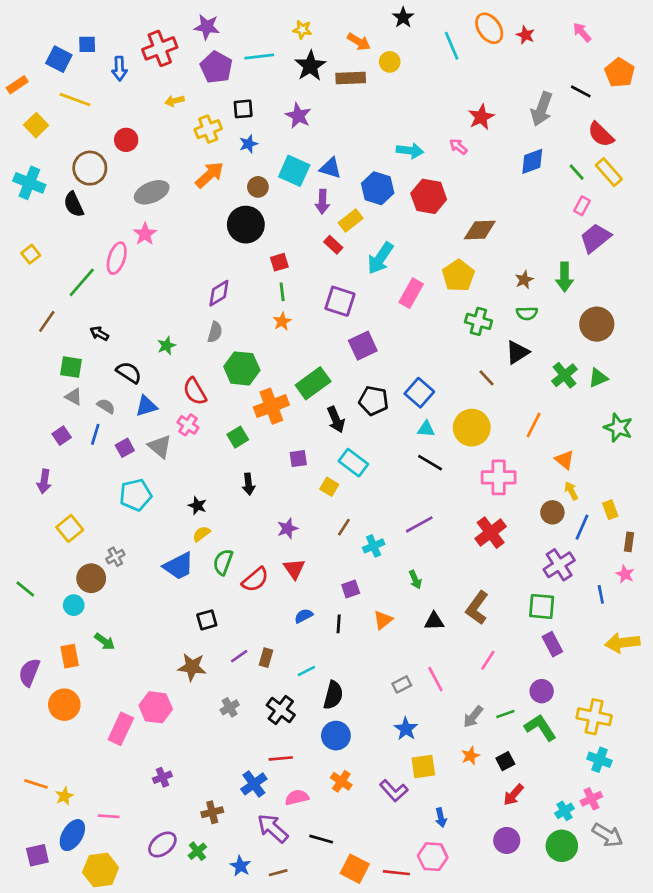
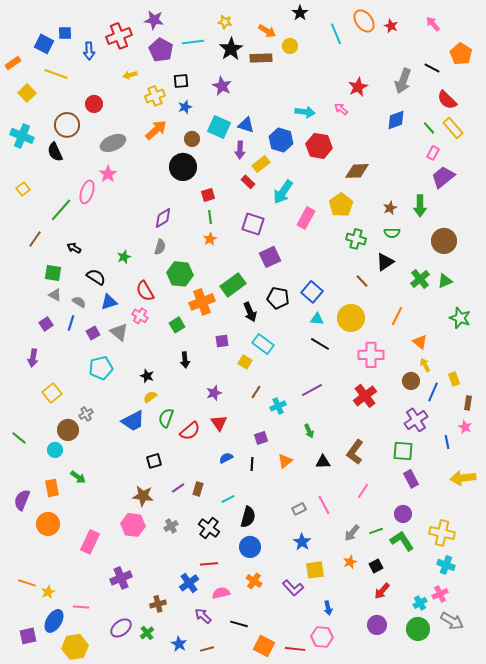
pink hexagon: (156, 707) -> (133, 525), moved
purple cross: (162, 777) -> (121, 578), size x1.5
purple arrow: (273, 828) -> (203, 616), size x0.7

